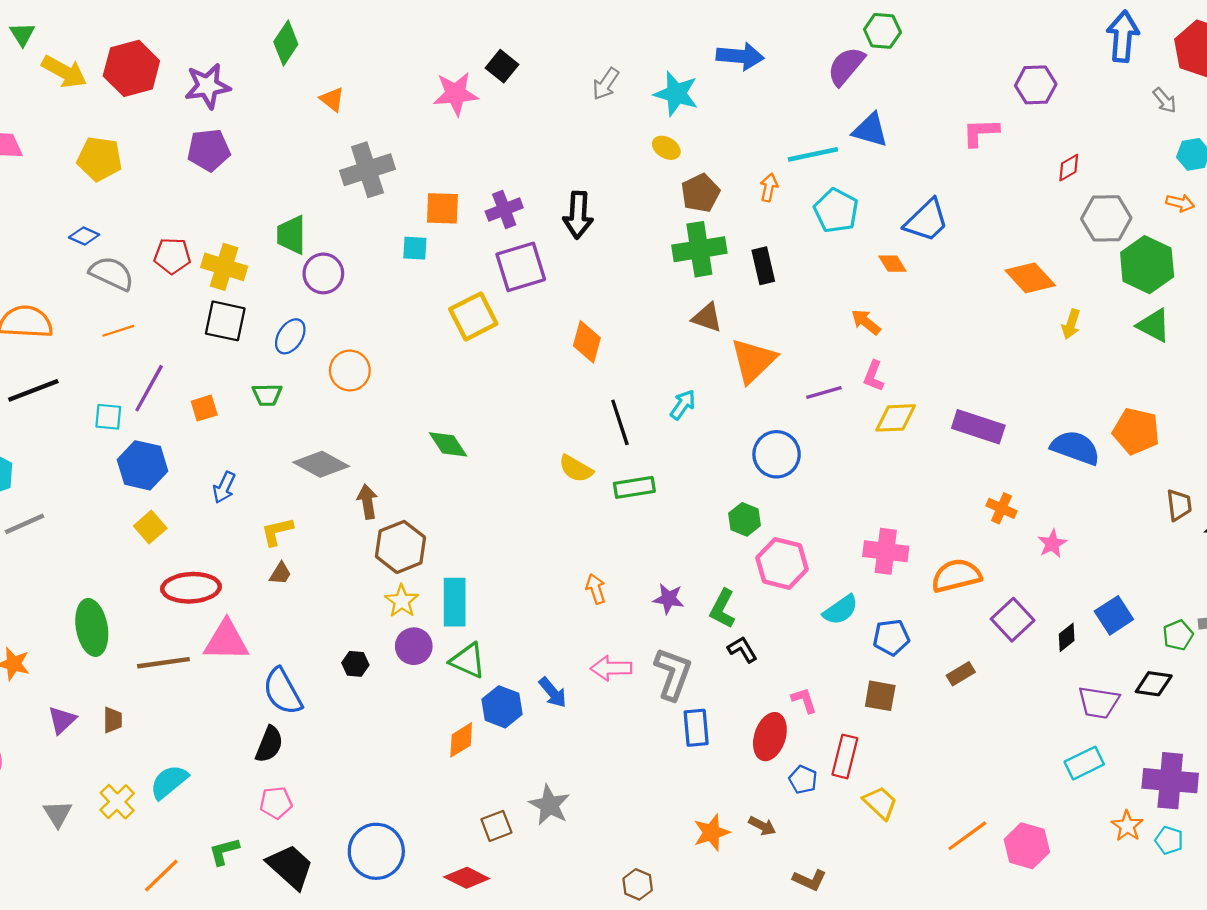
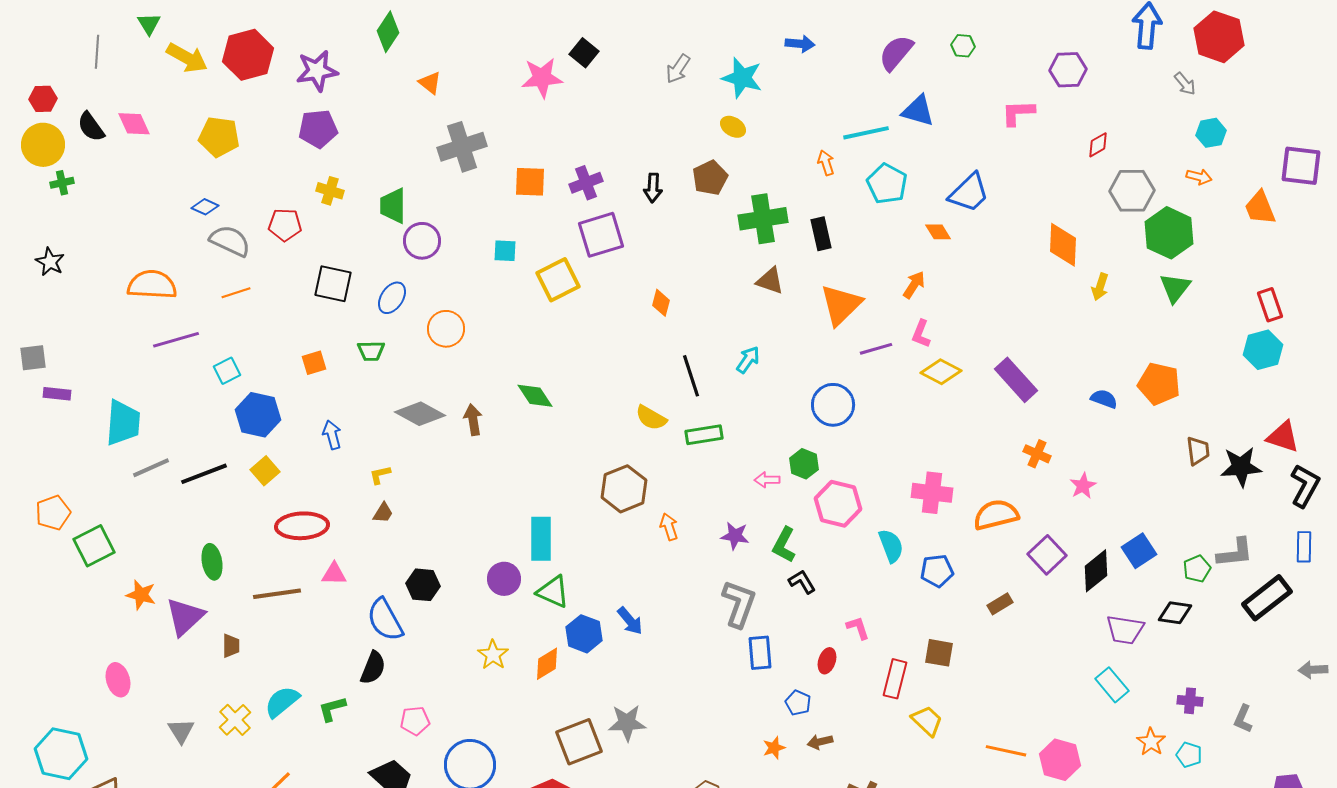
green hexagon: (882, 31) -> (963, 46), moved, size x0.7
blue arrow: (740, 56) -> (800, 44), size x0.7
orange arrow: (769, 187) -> (826, 163), turned -30
brown pentagon: (700, 193) -> (710, 178), moved
black arrow: (578, 215) -> (653, 188), size x0.7
cyan square: (415, 248) -> (505, 251), moved
yellow cross: (224, 267) -> (330, 191), moved, size x0.7
orange diamond: (1030, 278) -> (1063, 245), turned 45
orange arrow: (866, 322) -> (914, 285), turned 84
green triangle: (1154, 325) -> (1175, 288), turned 40
orange diamond: (587, 342) -> (661, 303), size x0.7
orange triangle: (753, 361) -> (841, 305), moved
purple line: (149, 388) -> (176, 340), moved, turned 45
black line: (33, 390) -> (204, 474), moved
cyan square: (108, 417) -> (227, 371), turned -32
yellow diamond: (896, 418) -> (941, 372), turned 30
purple rectangle: (978, 427) -> (1016, 380), turned 30
blue semicircle: (1075, 448) -> (1104, 399), size x0.6
blue arrow: (224, 487) -> (332, 435), turned 140
brown arrow: (367, 502) -> (473, 420), moved
yellow L-shape: (277, 532) -> (380, 475), size x0.7
brown hexagon: (401, 547) -> (624, 489), moved
yellow star: (402, 601) -> (493, 655), moved
cyan semicircle: (841, 610) -> (891, 546), turned -76
green ellipse: (92, 627) -> (212, 562), size x0.7
black diamond: (1067, 637) -> (1096, 571), size x1.6
pink triangle: (226, 641) -> (334, 574), size x0.6
black hexagon: (355, 664) -> (423, 585), moved, size x1.4
pink arrow: (611, 668) -> (767, 480), moved, size x0.7
brown square: (880, 696) -> (939, 653), moved
purple triangle: (62, 720) -> (185, 617), moved, size x1.5
red ellipse: (770, 737) -> (827, 661), size x0.6
cyan rectangle: (1084, 763) -> (1112, 685), turned 76
blue pentagon: (803, 780) -> (798, 703), moved
purple cross: (1170, 781) -> (1190, 701), size x0.5
pink pentagon: (276, 803) -> (415, 721), moved
gray star: (549, 805) -> (627, 723), turned -30
brown square: (496, 826) -> (579, 742), size x1.6
brown arrow: (762, 826) -> (820, 742), turned 140
orange star: (711, 833) -> (774, 748), size x0.7
orange line: (967, 836) -> (1006, 751), turned 48
green L-shape: (224, 851) -> (332, 709), moved

